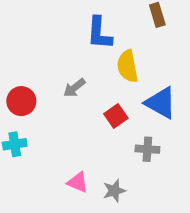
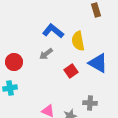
blue L-shape: (99, 33) -> (53, 31), moved, turned 125
gray cross: (147, 149) -> (90, 103), moved

